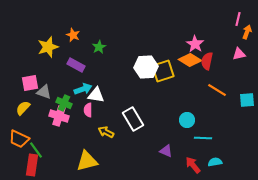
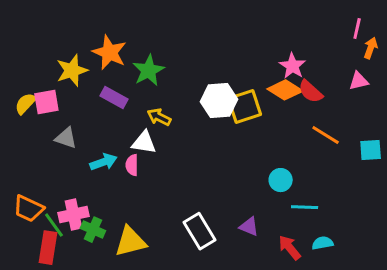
orange star: (73, 35) -> (109, 52), size x1.6
green star: (99, 47) -> (148, 70), size x1.5
red semicircle: (207, 61) -> (311, 91), turned -60
pink square: (30, 83) -> (46, 102), moved
cyan arrow: (83, 89) -> (103, 162), moved
green cross: (64, 103) -> (93, 230), moved
yellow semicircle: (23, 108) -> (25, 103), moved
pink cross: (59, 116) -> (73, 215), moved, turned -30
white rectangle: (133, 119) -> (200, 231), moved
yellow arrow: (106, 132) -> (159, 117), moved

